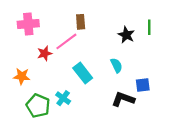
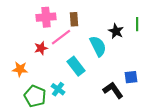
pink cross: (28, 24) -> (46, 17), moved
cyan semicircle: (116, 65) -> (98, 46), moved, size x1.5
black L-shape: (123, 99) -> (113, 90), turned 35

